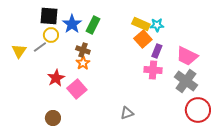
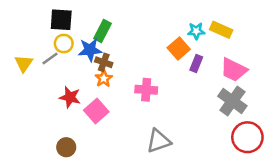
blue star: (72, 24) -> (90, 50), moved, turned 30
yellow rectangle: (141, 24) -> (221, 30), moved
green rectangle: (93, 25) -> (102, 31), moved
pink cross: (153, 70) -> (146, 90), moved
red star: (56, 78) -> (70, 97), turned -30
gray triangle: (127, 113) -> (159, 141), size x1.5

